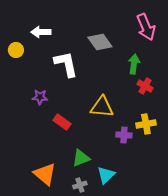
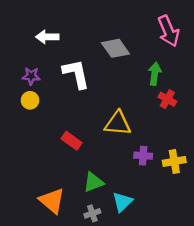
yellow circle: (16, 50) -> (30, 100), moved
purple star: (40, 97) -> (31, 76), moved
yellow cross: (146, 124) -> (174, 161), moved

